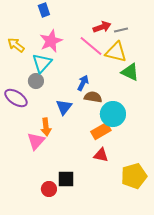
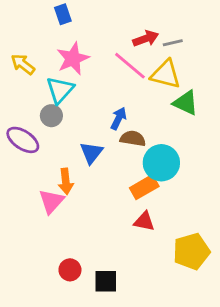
black square: (66, 179) -> (106, 281), moved

